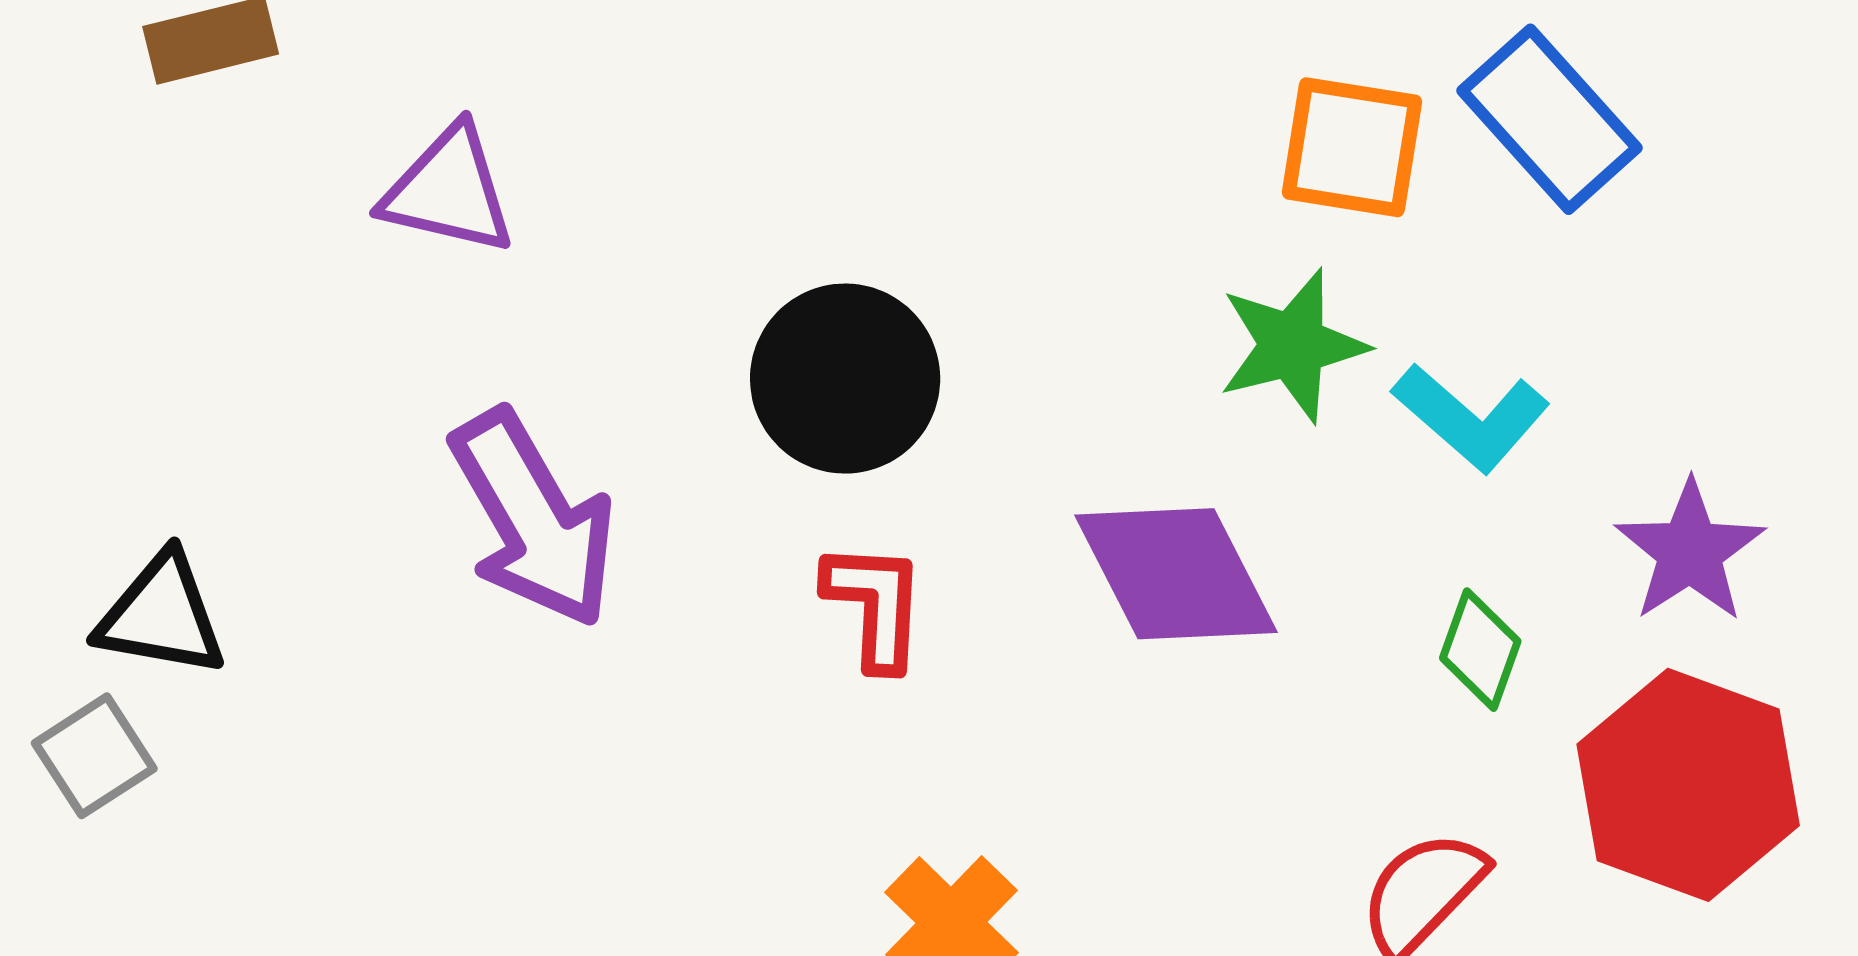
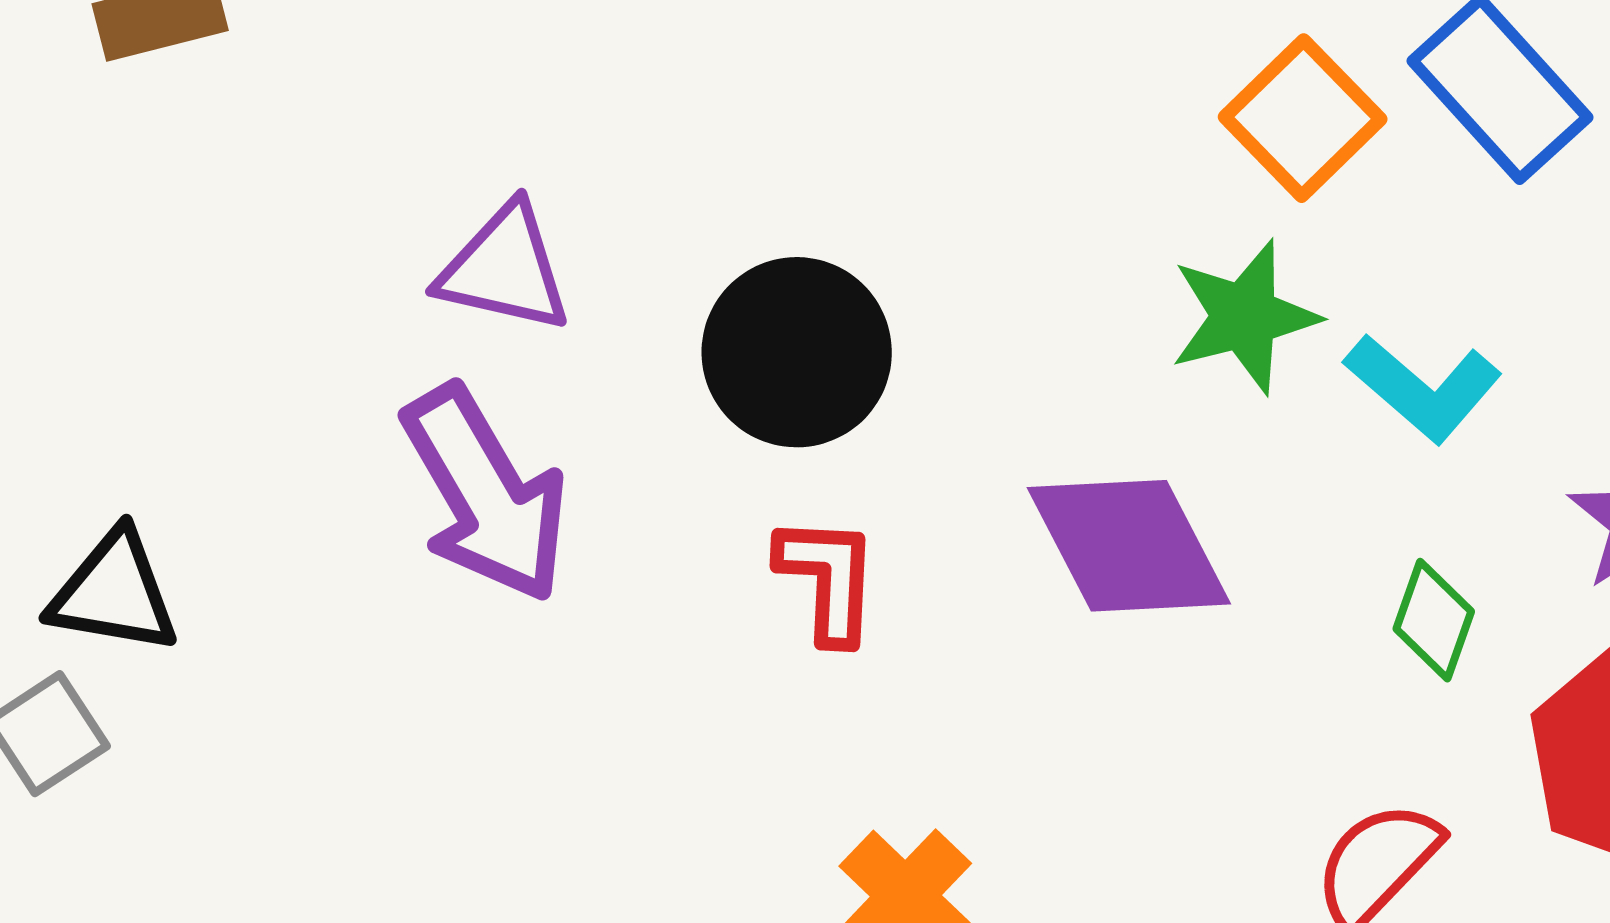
orange square: (1352, 147) -> (1303, 118), turned 37
purple triangle: (449, 191) -> (504, 269), moved

